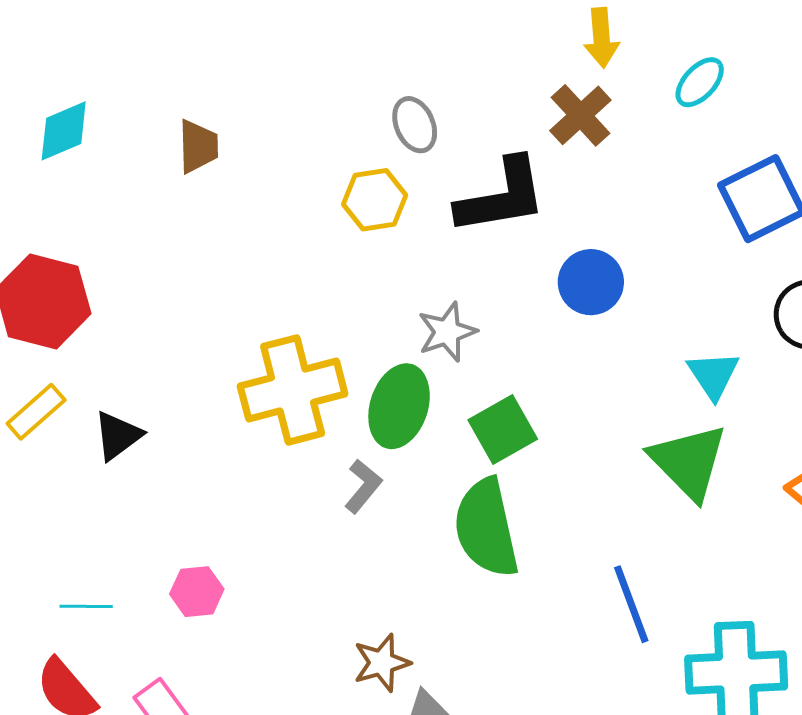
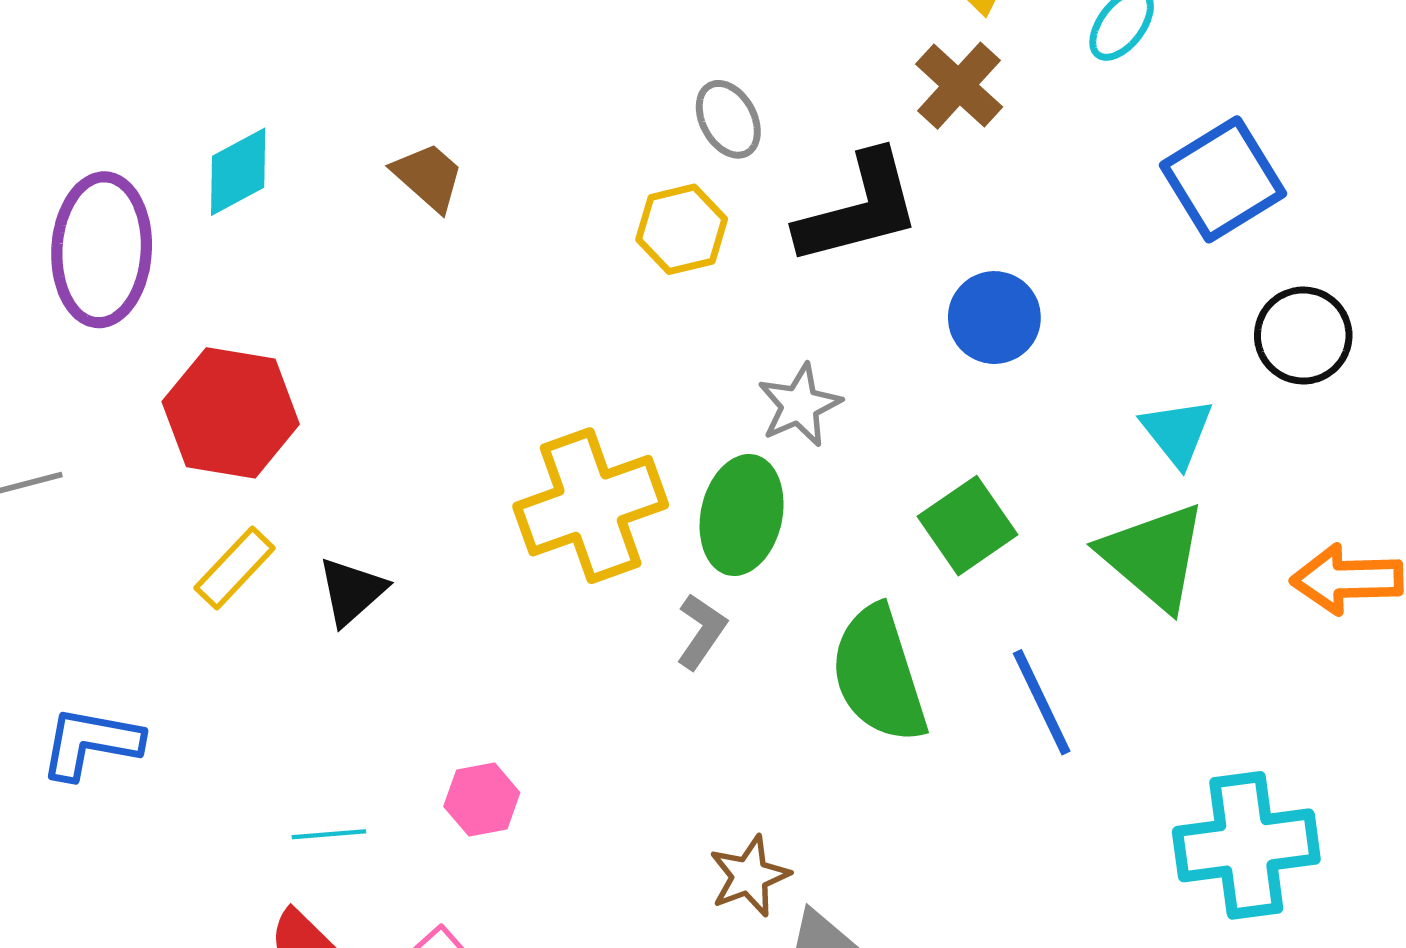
brown trapezoid: (198, 146) -> (428, 177), turned -42
green square: (503, 429) -> (968, 526), moved
blue line: (631, 604) -> (1042, 702), moved

